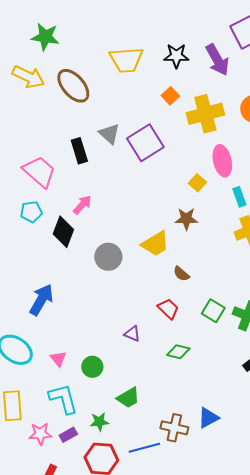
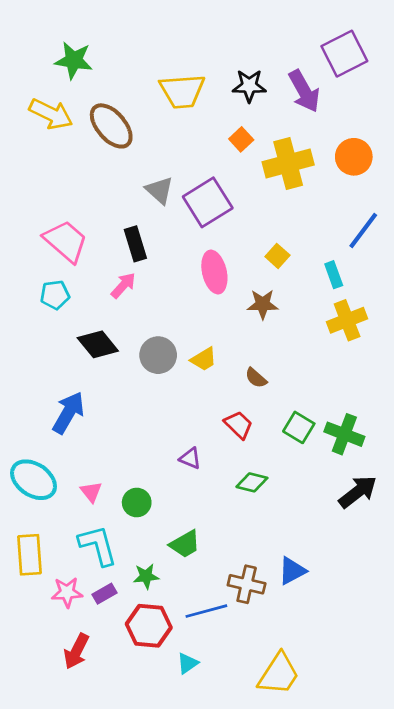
black rectangle: (79, 151) -> (135, 244), moved
pink ellipse: (222, 161) -> (214, 272), moved
black diamond: (63, 232) -> (98, 344), moved, turned -60
yellow trapezoid: (155, 244) -> (204, 359), moved, size x0.7

